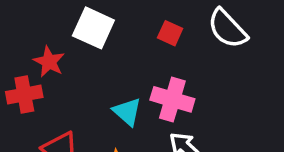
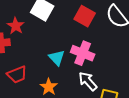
red square: (170, 33) -> (85, 16), size x1.5

